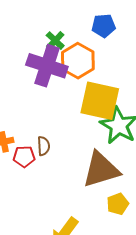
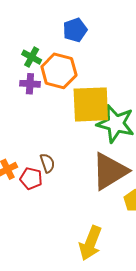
purple cross: (47, 66) -> (30, 84), size x0.5
red pentagon: (24, 157) -> (31, 178), turned 30

